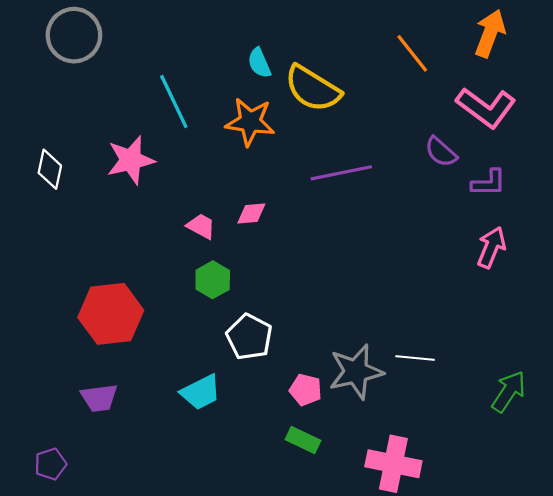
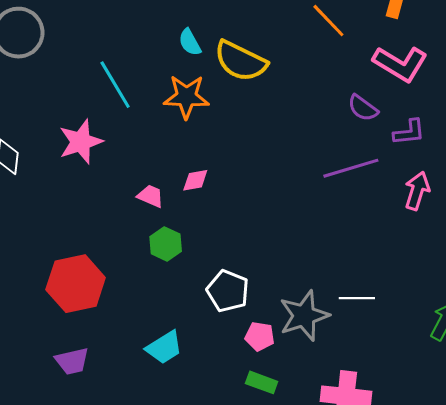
purple line: (341, 173) -> (351, 168), moved
white pentagon: (249, 337) -> (228, 291), moved

